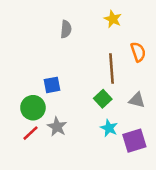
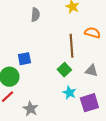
orange semicircle: (138, 52) -> (92, 33), turned -56
gray star: (57, 127) -> (30, 109), moved

